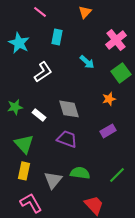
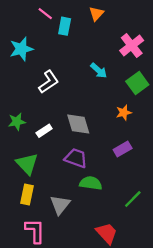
cyan rectangle: (57, 37) -> (65, 26), moved
cyan star: (19, 43) -> (21, 49), turned 30
white rectangle: (39, 115) -> (44, 131), turned -72
green semicircle: (80, 173) -> (91, 183), moved
pink L-shape: (31, 203) -> (35, 231), turned 30

